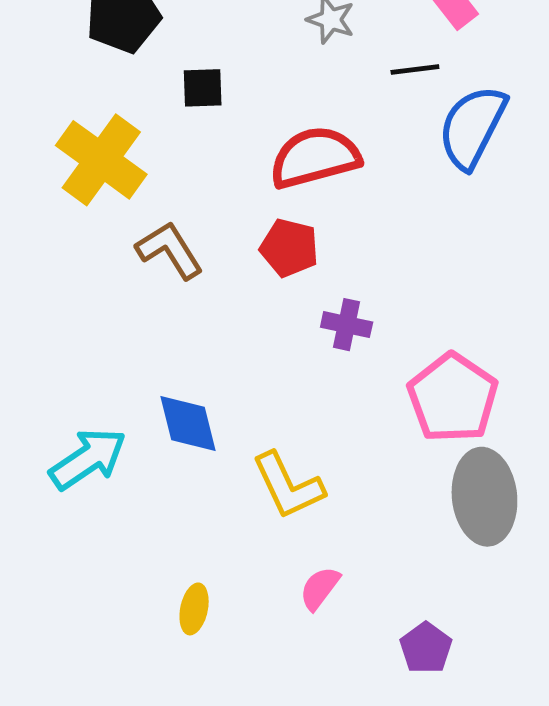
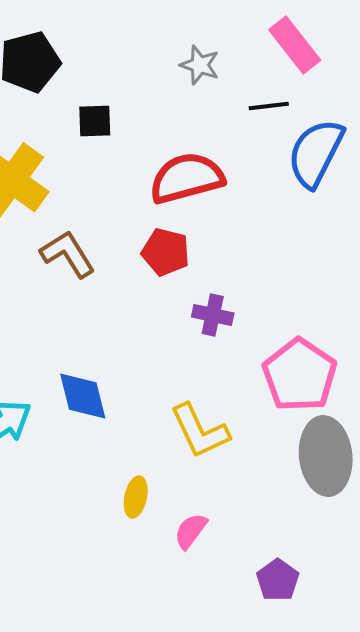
yellow L-shape: (288, 486) -> (200, 431), moved
yellow ellipse: (194, 609) -> (136, 497), moved

